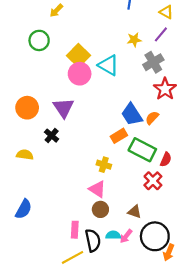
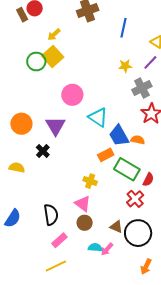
yellow square: (79, 56) -> (53, 56), moved
cyan triangle: (108, 65) -> (98, 117), moved
orange semicircle: (152, 118) -> (138, 140), turned 56
pink rectangle: (75, 230) -> (59, 240), turned 42
black circle: (155, 236) -> (138, 233), moved
black semicircle: (93, 240) -> (51, 215), moved

